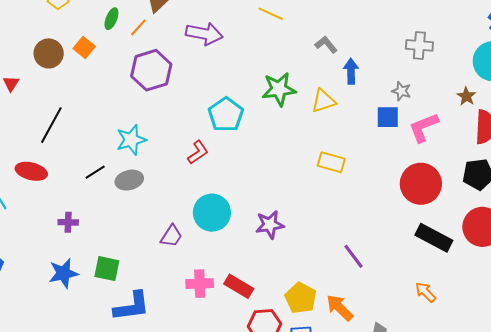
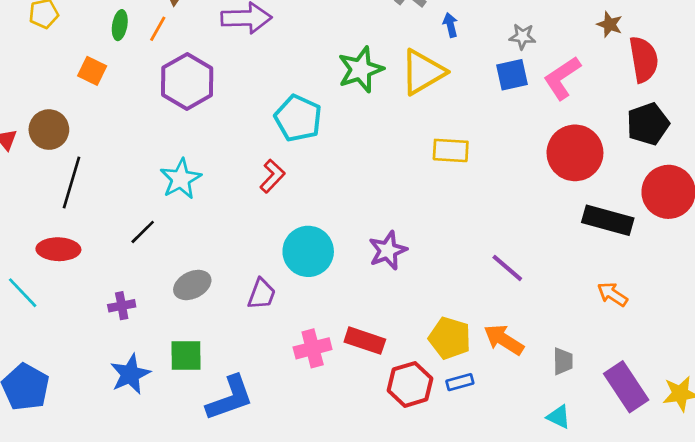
brown circle: (49, 53) -> (49, 130), moved
blue arrow: (351, 71) -> (450, 25), size x0.7
yellow triangle: (324, 101) -> (423, 72), size x1.4
gray ellipse: (129, 180) -> (192, 285), moved

